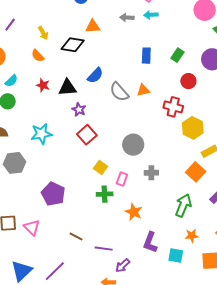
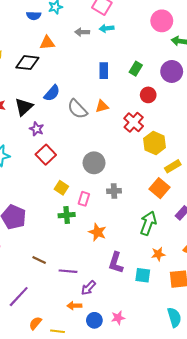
black triangle: (67, 88) -> (24, 107), turned -36
red cross: (173, 107) -> (134, 122), turned 30

